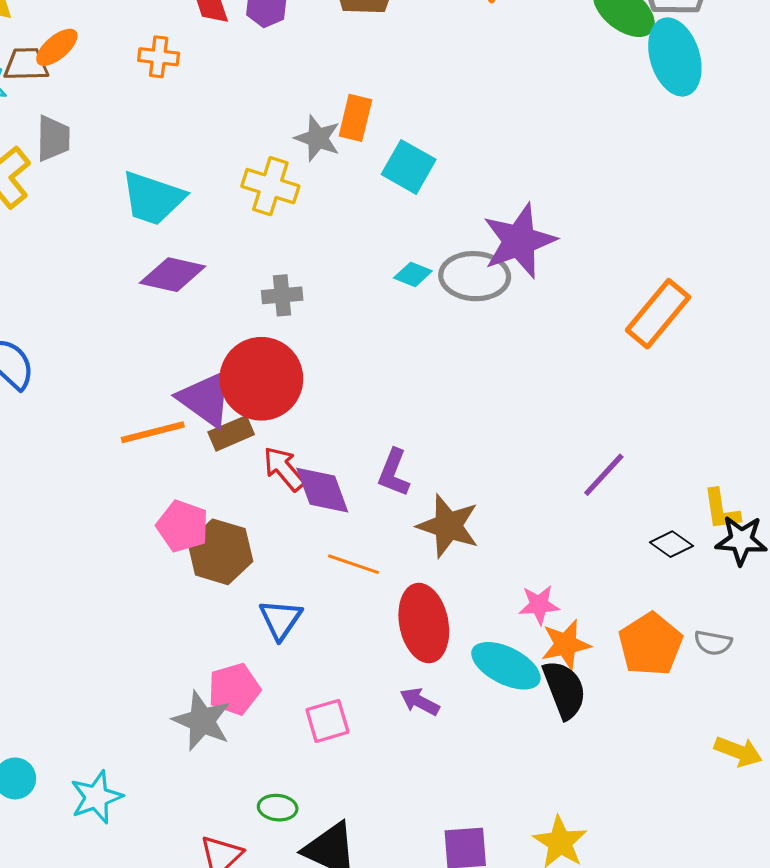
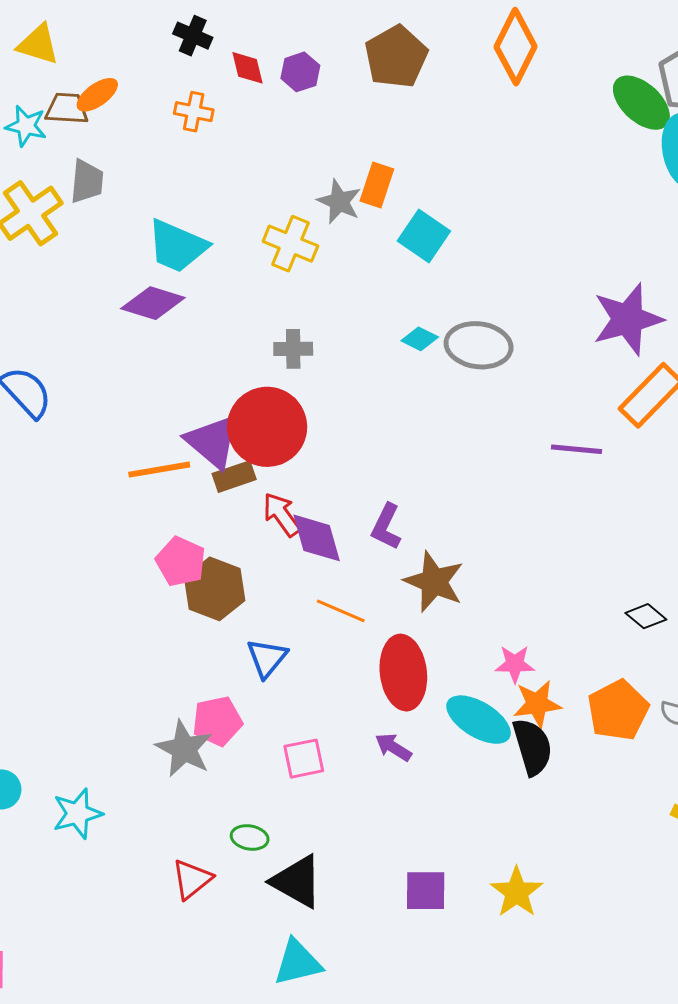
purple star: (519, 241) -> (628, 319), moved
purple diamond: (173, 275) -> (153, 303), moved
purple line: (604, 475) -> (576, 449), moved, turned 48

